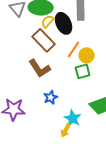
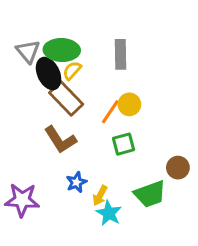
black ellipse: (64, 23) -> (49, 74), moved
yellow circle: (87, 55) -> (129, 104), moved
yellow arrow: (66, 130) -> (100, 196), moved

